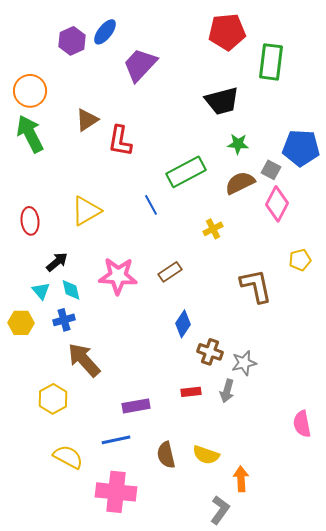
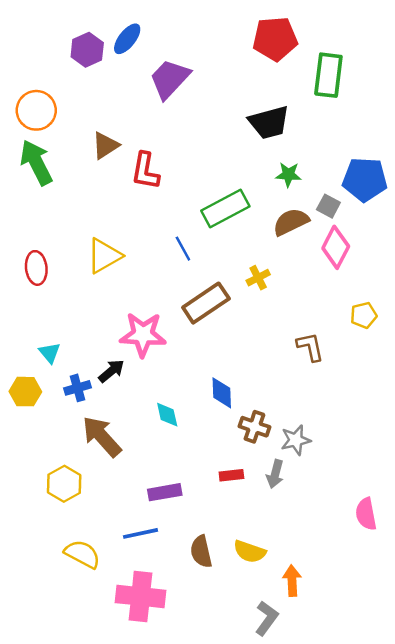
black arrow: (57, 262) -> (111, 371), moved
brown rectangle: (170, 272) -> (206, 303), moved, size x1.6
brown L-shape: (256, 286) -> (310, 347), size x0.7
cyan diamond: (71, 290) -> (167, 415), moved
blue diamond: (183, 324) -> (222, 393), turned -36

